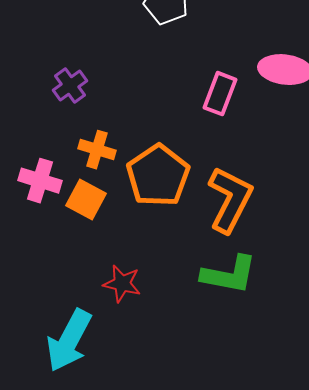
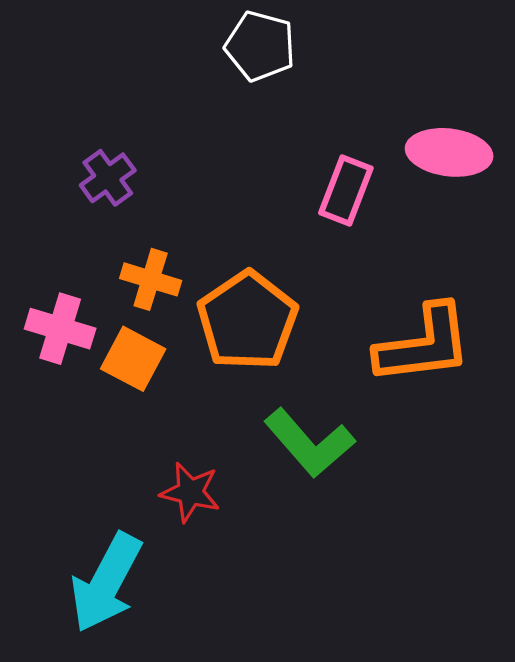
orange L-shape: (230, 200) -> (424, 345), moved, turned 56
green L-shape: (229, 275) -> (309, 443), moved, turned 38

